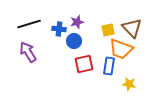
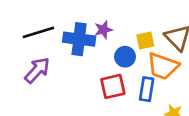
blue cross: (59, 29) -> (79, 39), size x1.6
blue circle: (74, 41) -> (125, 57), moved
purple arrow: (28, 52) -> (37, 70), turned 75

